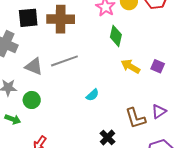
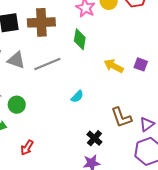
green diamond: (116, 36) -> (80, 39), moved
gray triangle: (34, 67) -> (16, 60), moved
purple triangle: (159, 111) -> (147, 124), moved

